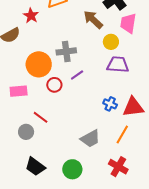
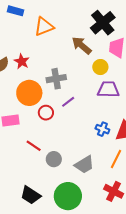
red star: (31, 16) -> (22, 61), moved
gray circle: (26, 132) -> (54, 159), moved
green circle: (72, 169) -> (68, 196), size x1.4

